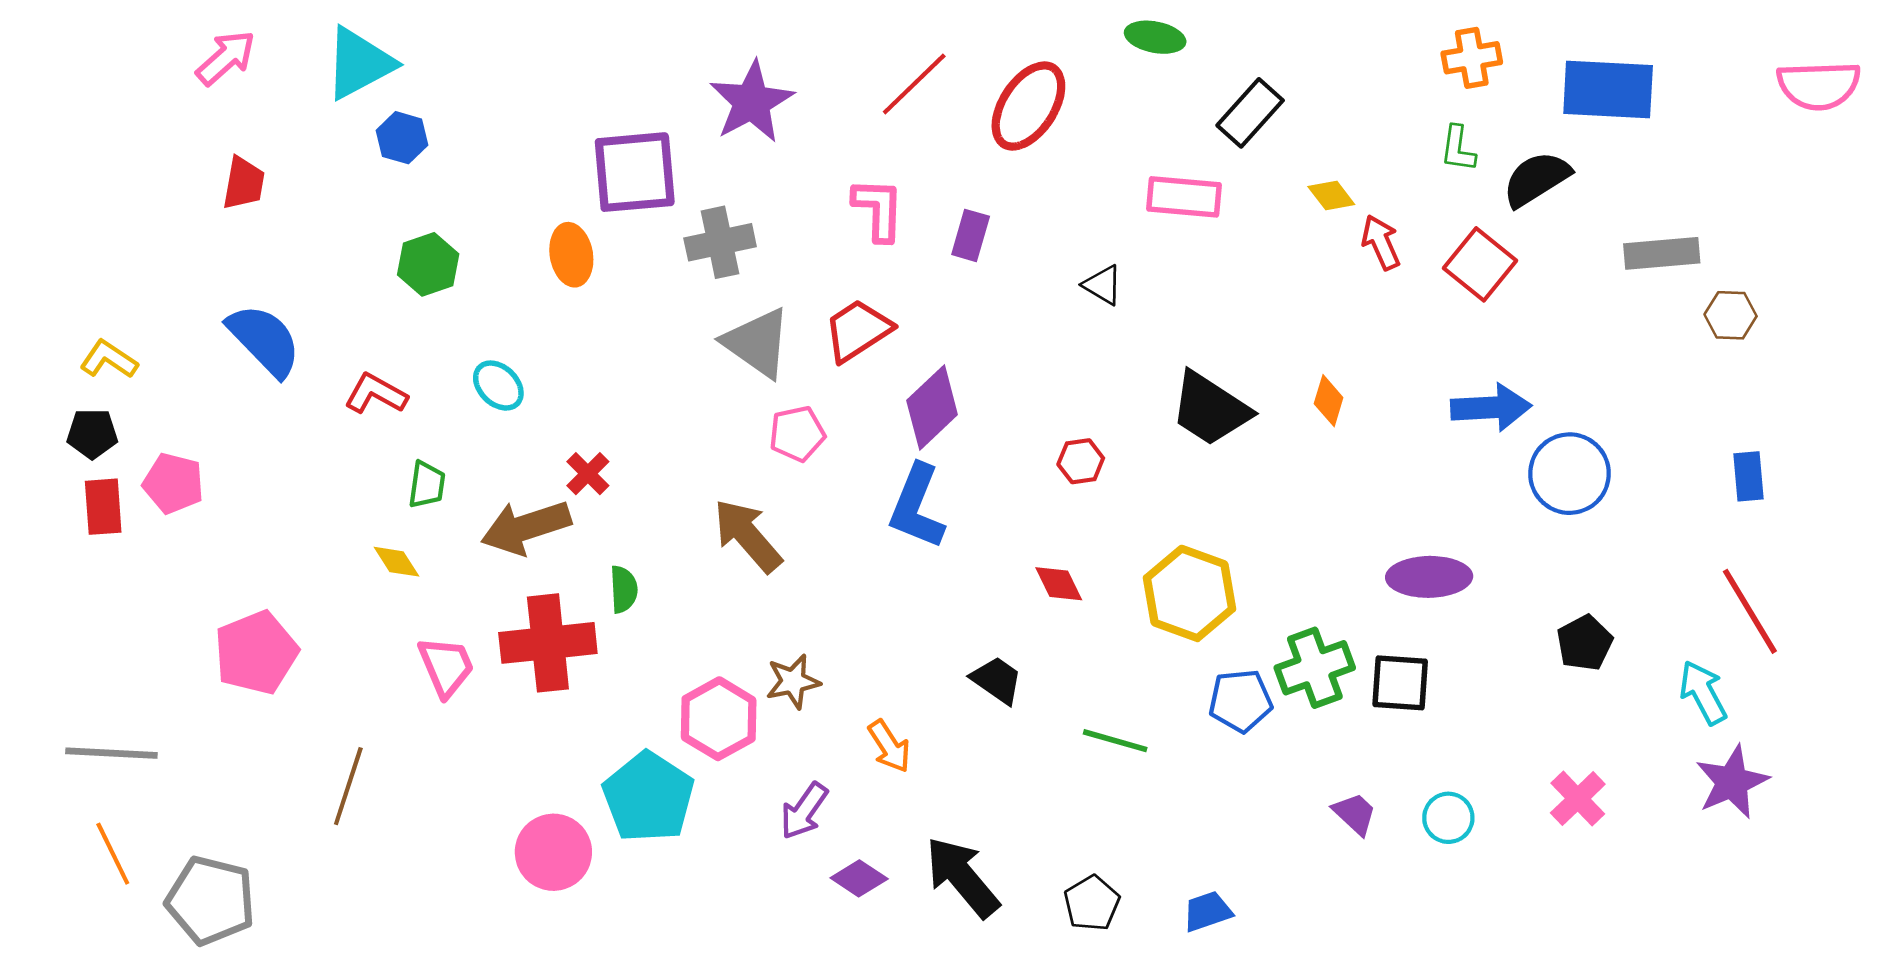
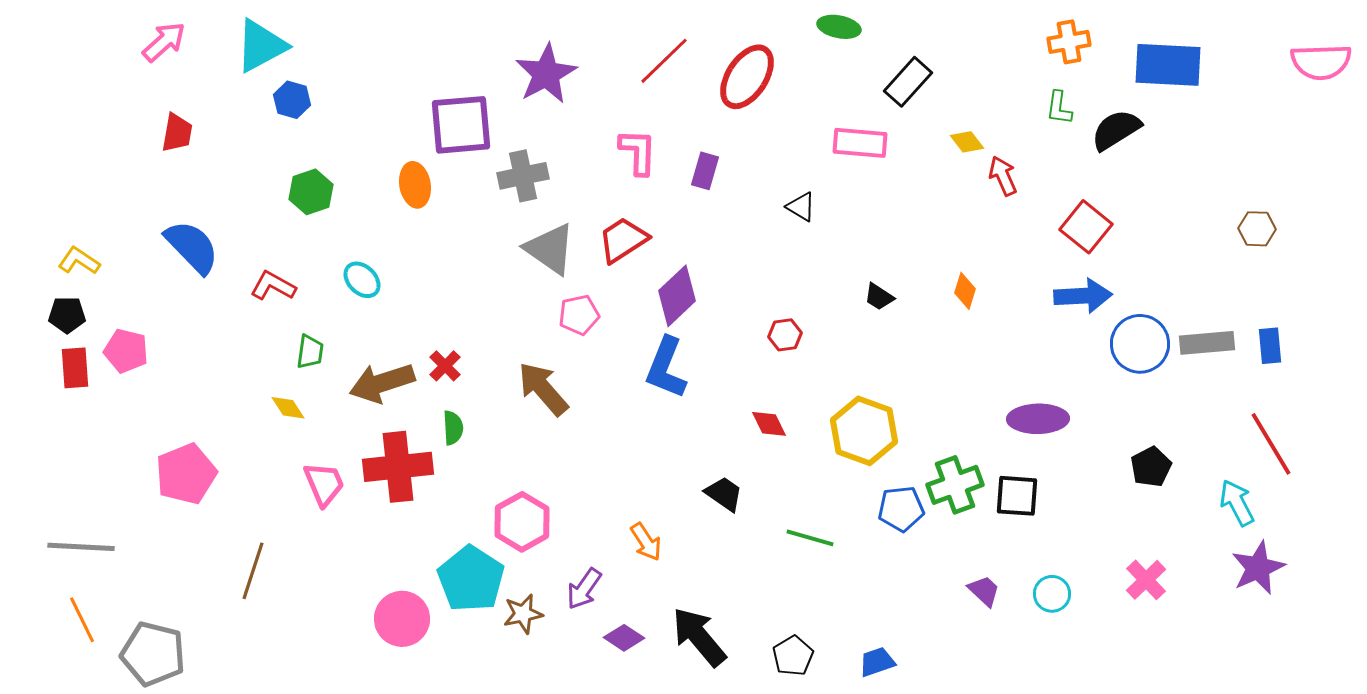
gray rectangle: (1662, 253) -> (1207, 343), moved
red square: (1480, 264) -> (1086, 227), moved
black trapezoid: (1210, 409) -> (879, 297), size x0.5
red cross: (588, 474) -> (445, 366), moved
brown star: (793, 682) -> (523, 614), moved

